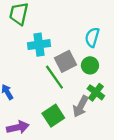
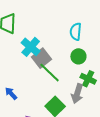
cyan cross: (39, 45) -> (31, 47), turned -30
gray square: (65, 61) -> (41, 58), moved

